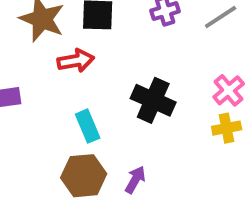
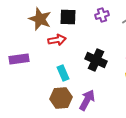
purple arrow: (135, 180) -> (87, 100), size x1.5

